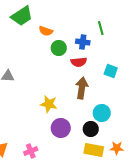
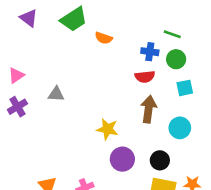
green line: (101, 28) -> (172, 34), turned -56
green circle: (59, 48) -> (176, 59), moved
cyan square: (111, 71) -> (185, 88), turned -32
cyan circle: (102, 113) -> (180, 128), moved

